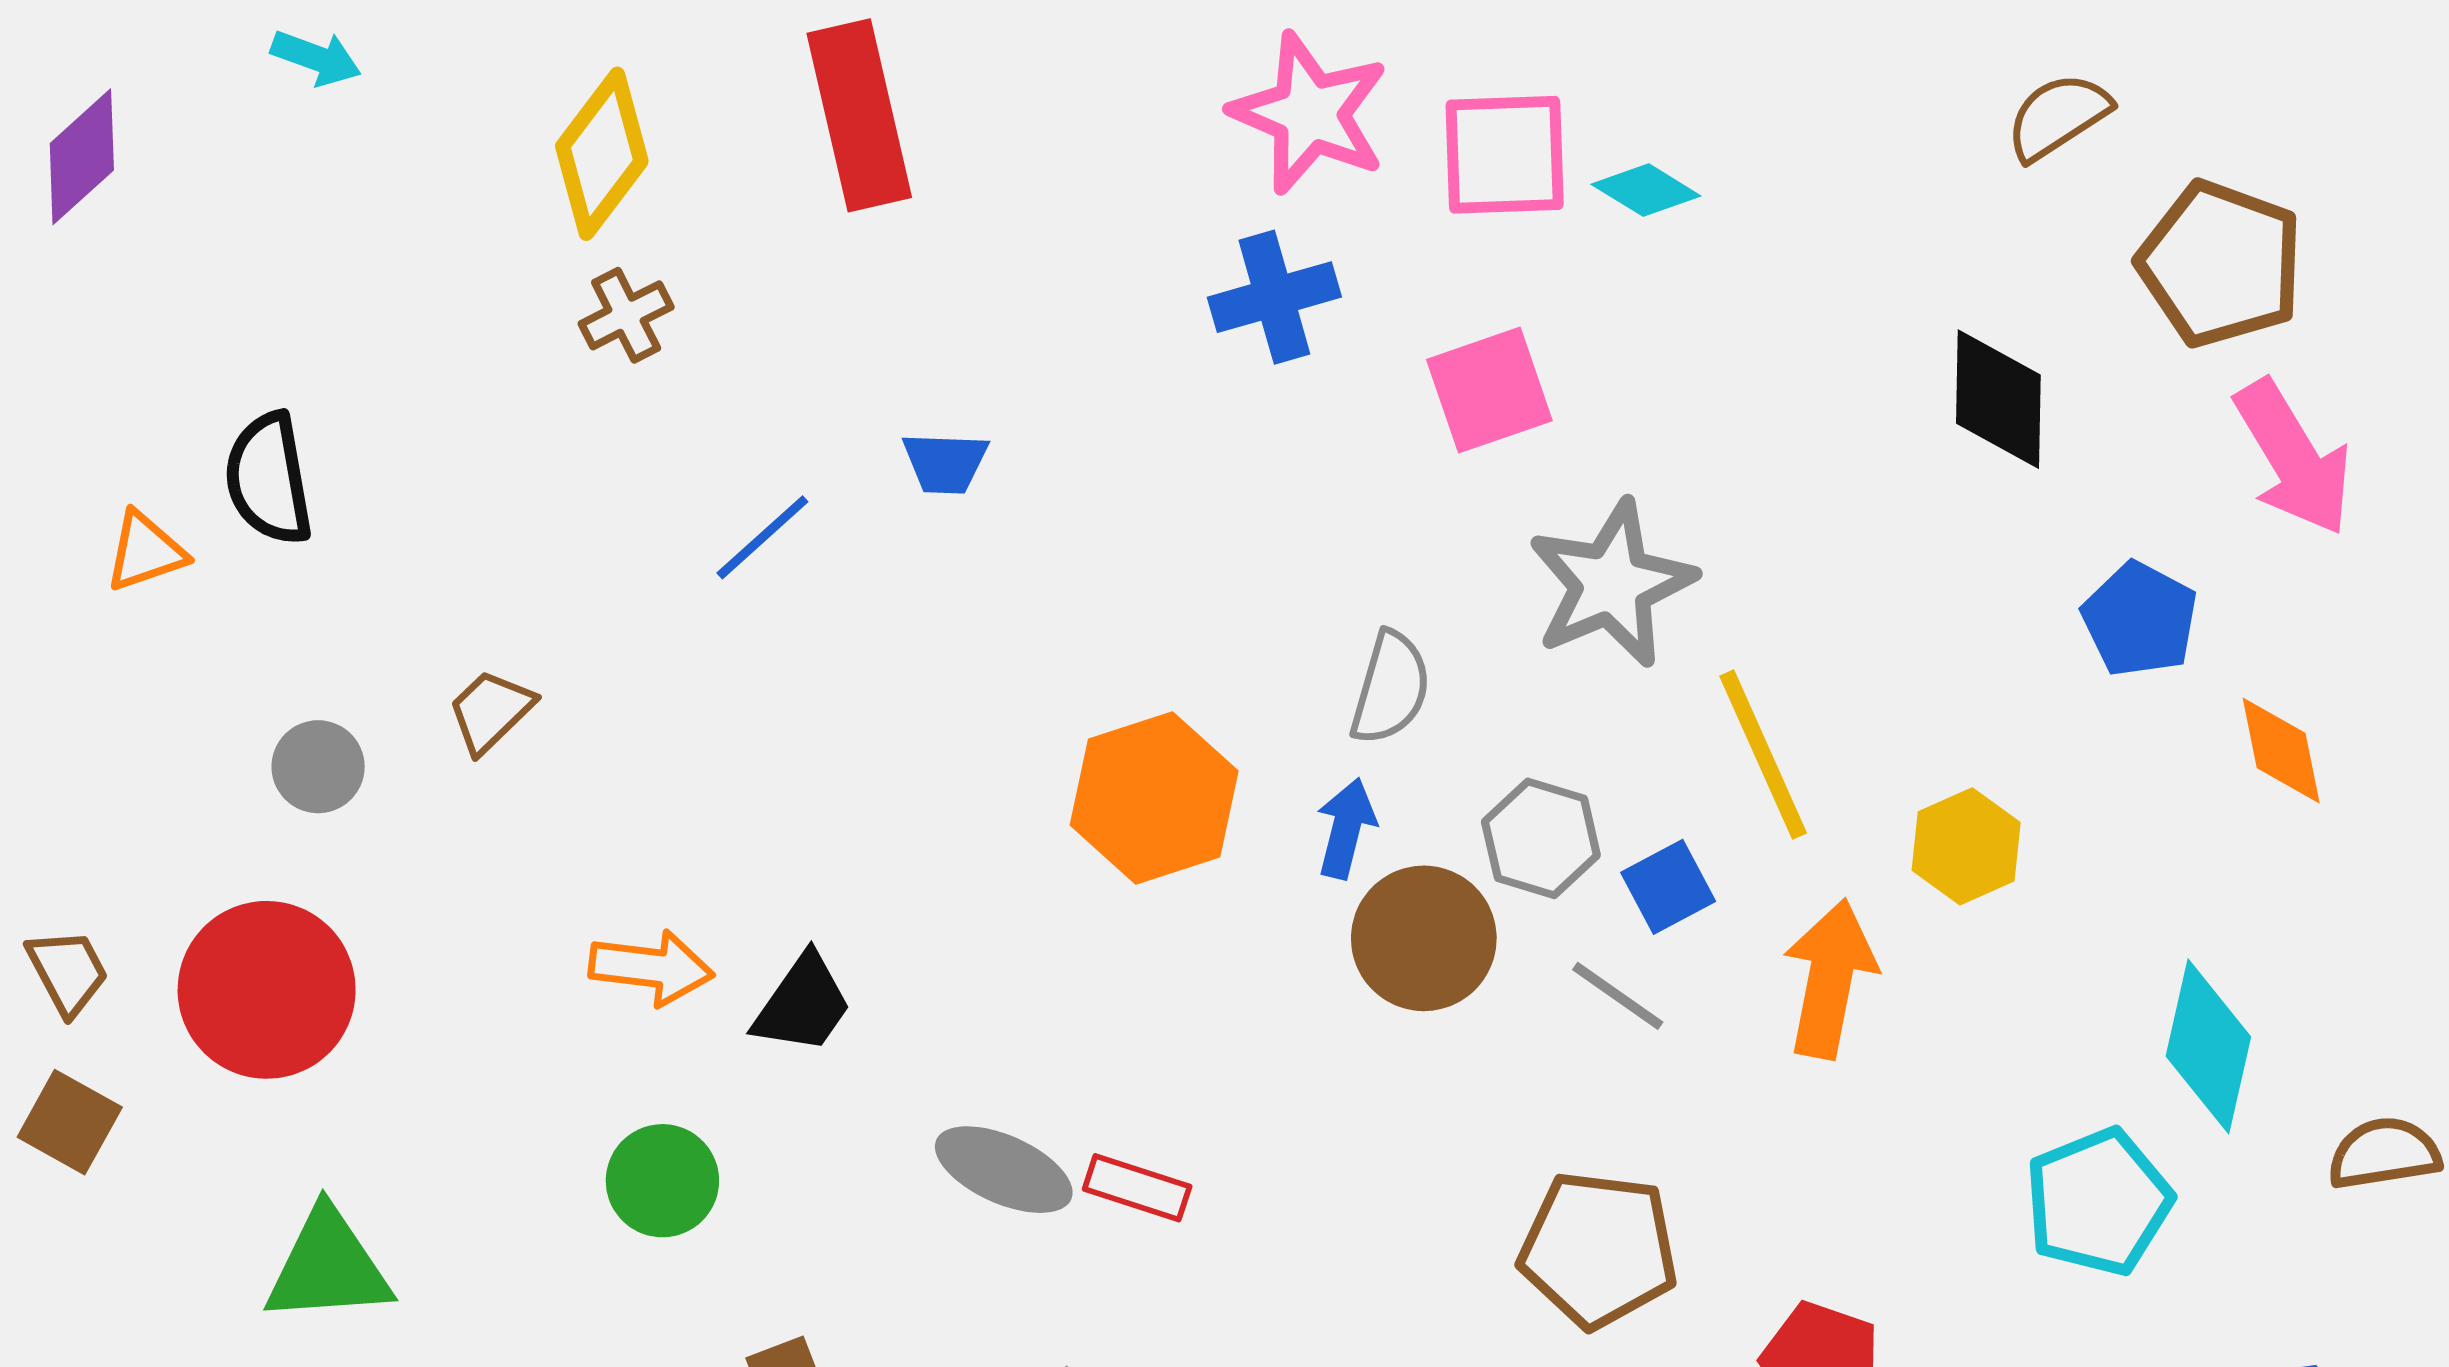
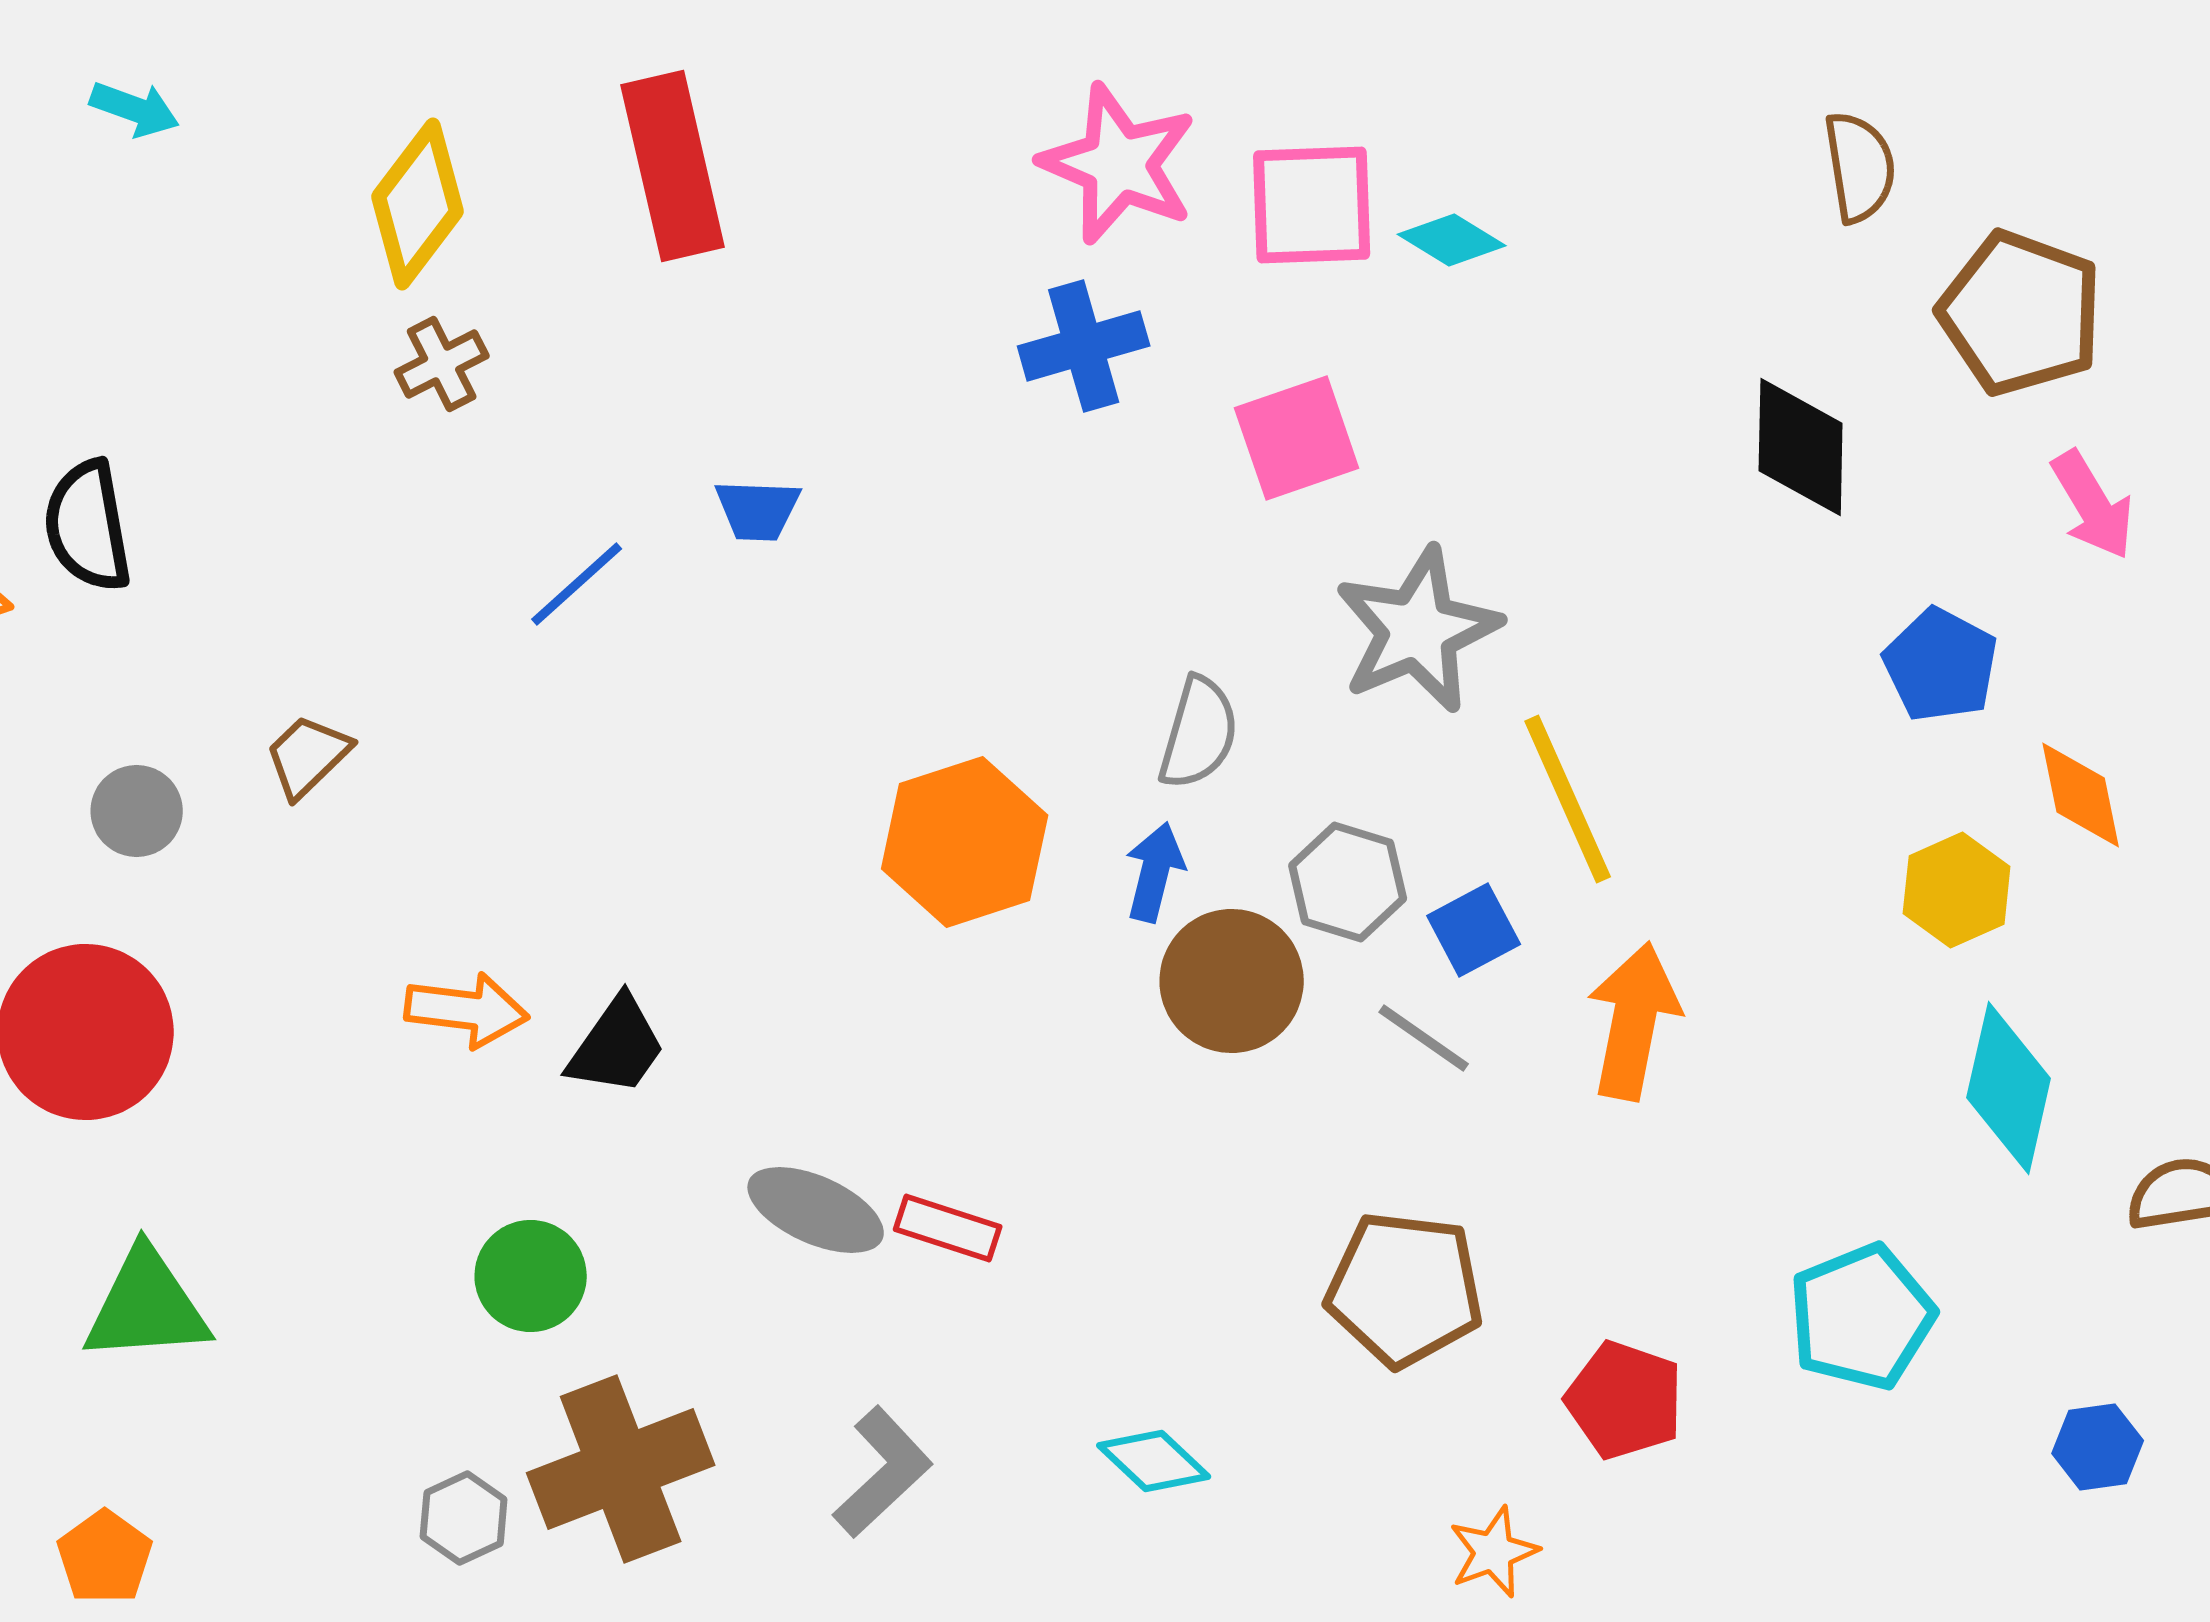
brown semicircle: (2058, 116) -> (1860, 167), turned 114
pink arrow: (2293, 458) -> (2093, 505), size x0.7
yellow hexagon: (1966, 846) -> (1957, 890), moved
green circle: (662, 1181) -> (531, 1276), moved
cyan pentagon: (2098, 1202) -> (1862, 1317), moved

